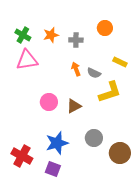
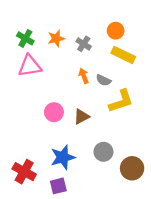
gray cross: (76, 40) -> (84, 44), turned 32
yellow rectangle: (120, 62) -> (123, 55), moved, size x1.5
purple square: (53, 169) -> (58, 186), turned -35

